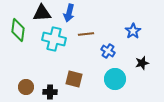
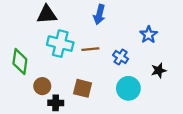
blue arrow: (69, 13) -> (99, 14), moved
green diamond: (18, 30) -> (20, 61), moved
brown line: (86, 34) -> (90, 49), moved
brown circle: (26, 87) -> (42, 86), moved

